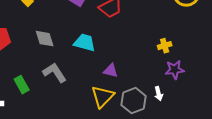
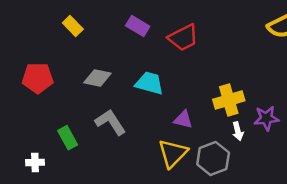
gray diamond: (45, 39) -> (97, 78), turned -60
yellow cross: (165, 46) -> (229, 100), moved, size x1.6
white arrow: (159, 94) -> (238, 131), moved

